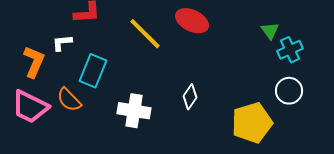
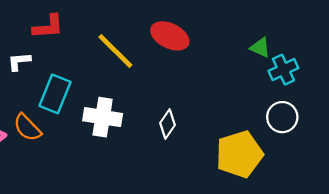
green triangle: (270, 31) -> (260, 48), turned -30
white cross: (134, 111) -> (103, 117), moved

